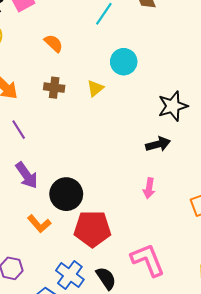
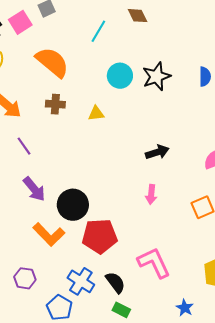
orange semicircle: (54, 43) -> (52, 62), size x1.8
yellow triangle: (95, 88) -> (96, 113), moved, turned 36
black star: (173, 106) -> (156, 76), moved
orange L-shape: (39, 224) -> (49, 234), size x1.4

